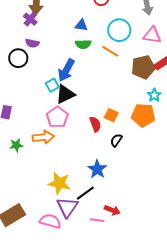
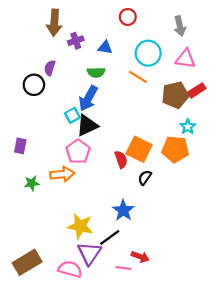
purple cross: (30, 19) -> (76, 41), moved, turned 32
purple semicircle: (32, 43) -> (50, 68), turned 96
green semicircle: (83, 44) -> (96, 72), moved
orange square: (111, 115) -> (139, 149), size x1.6

